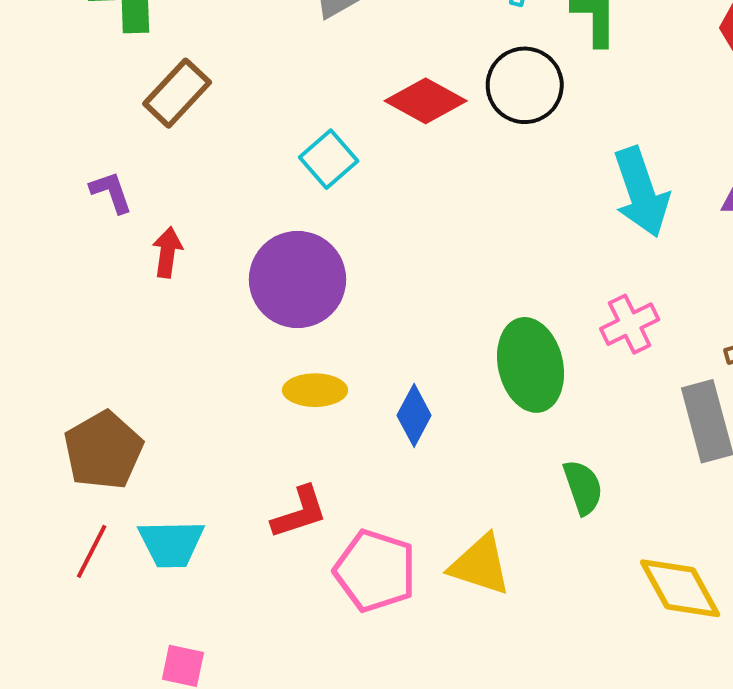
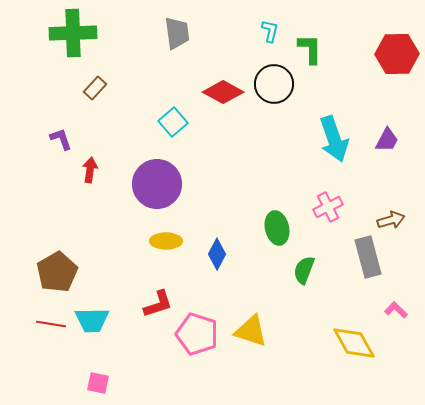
brown rectangle: (177, 93) -> (95, 88), size x0.7
green ellipse: (531, 365) -> (277, 228), size x0.7
green semicircle: (583, 487) -> (304, 270), moved, turned -140
red line: (92, 551) -> (51, 324), turned 72

